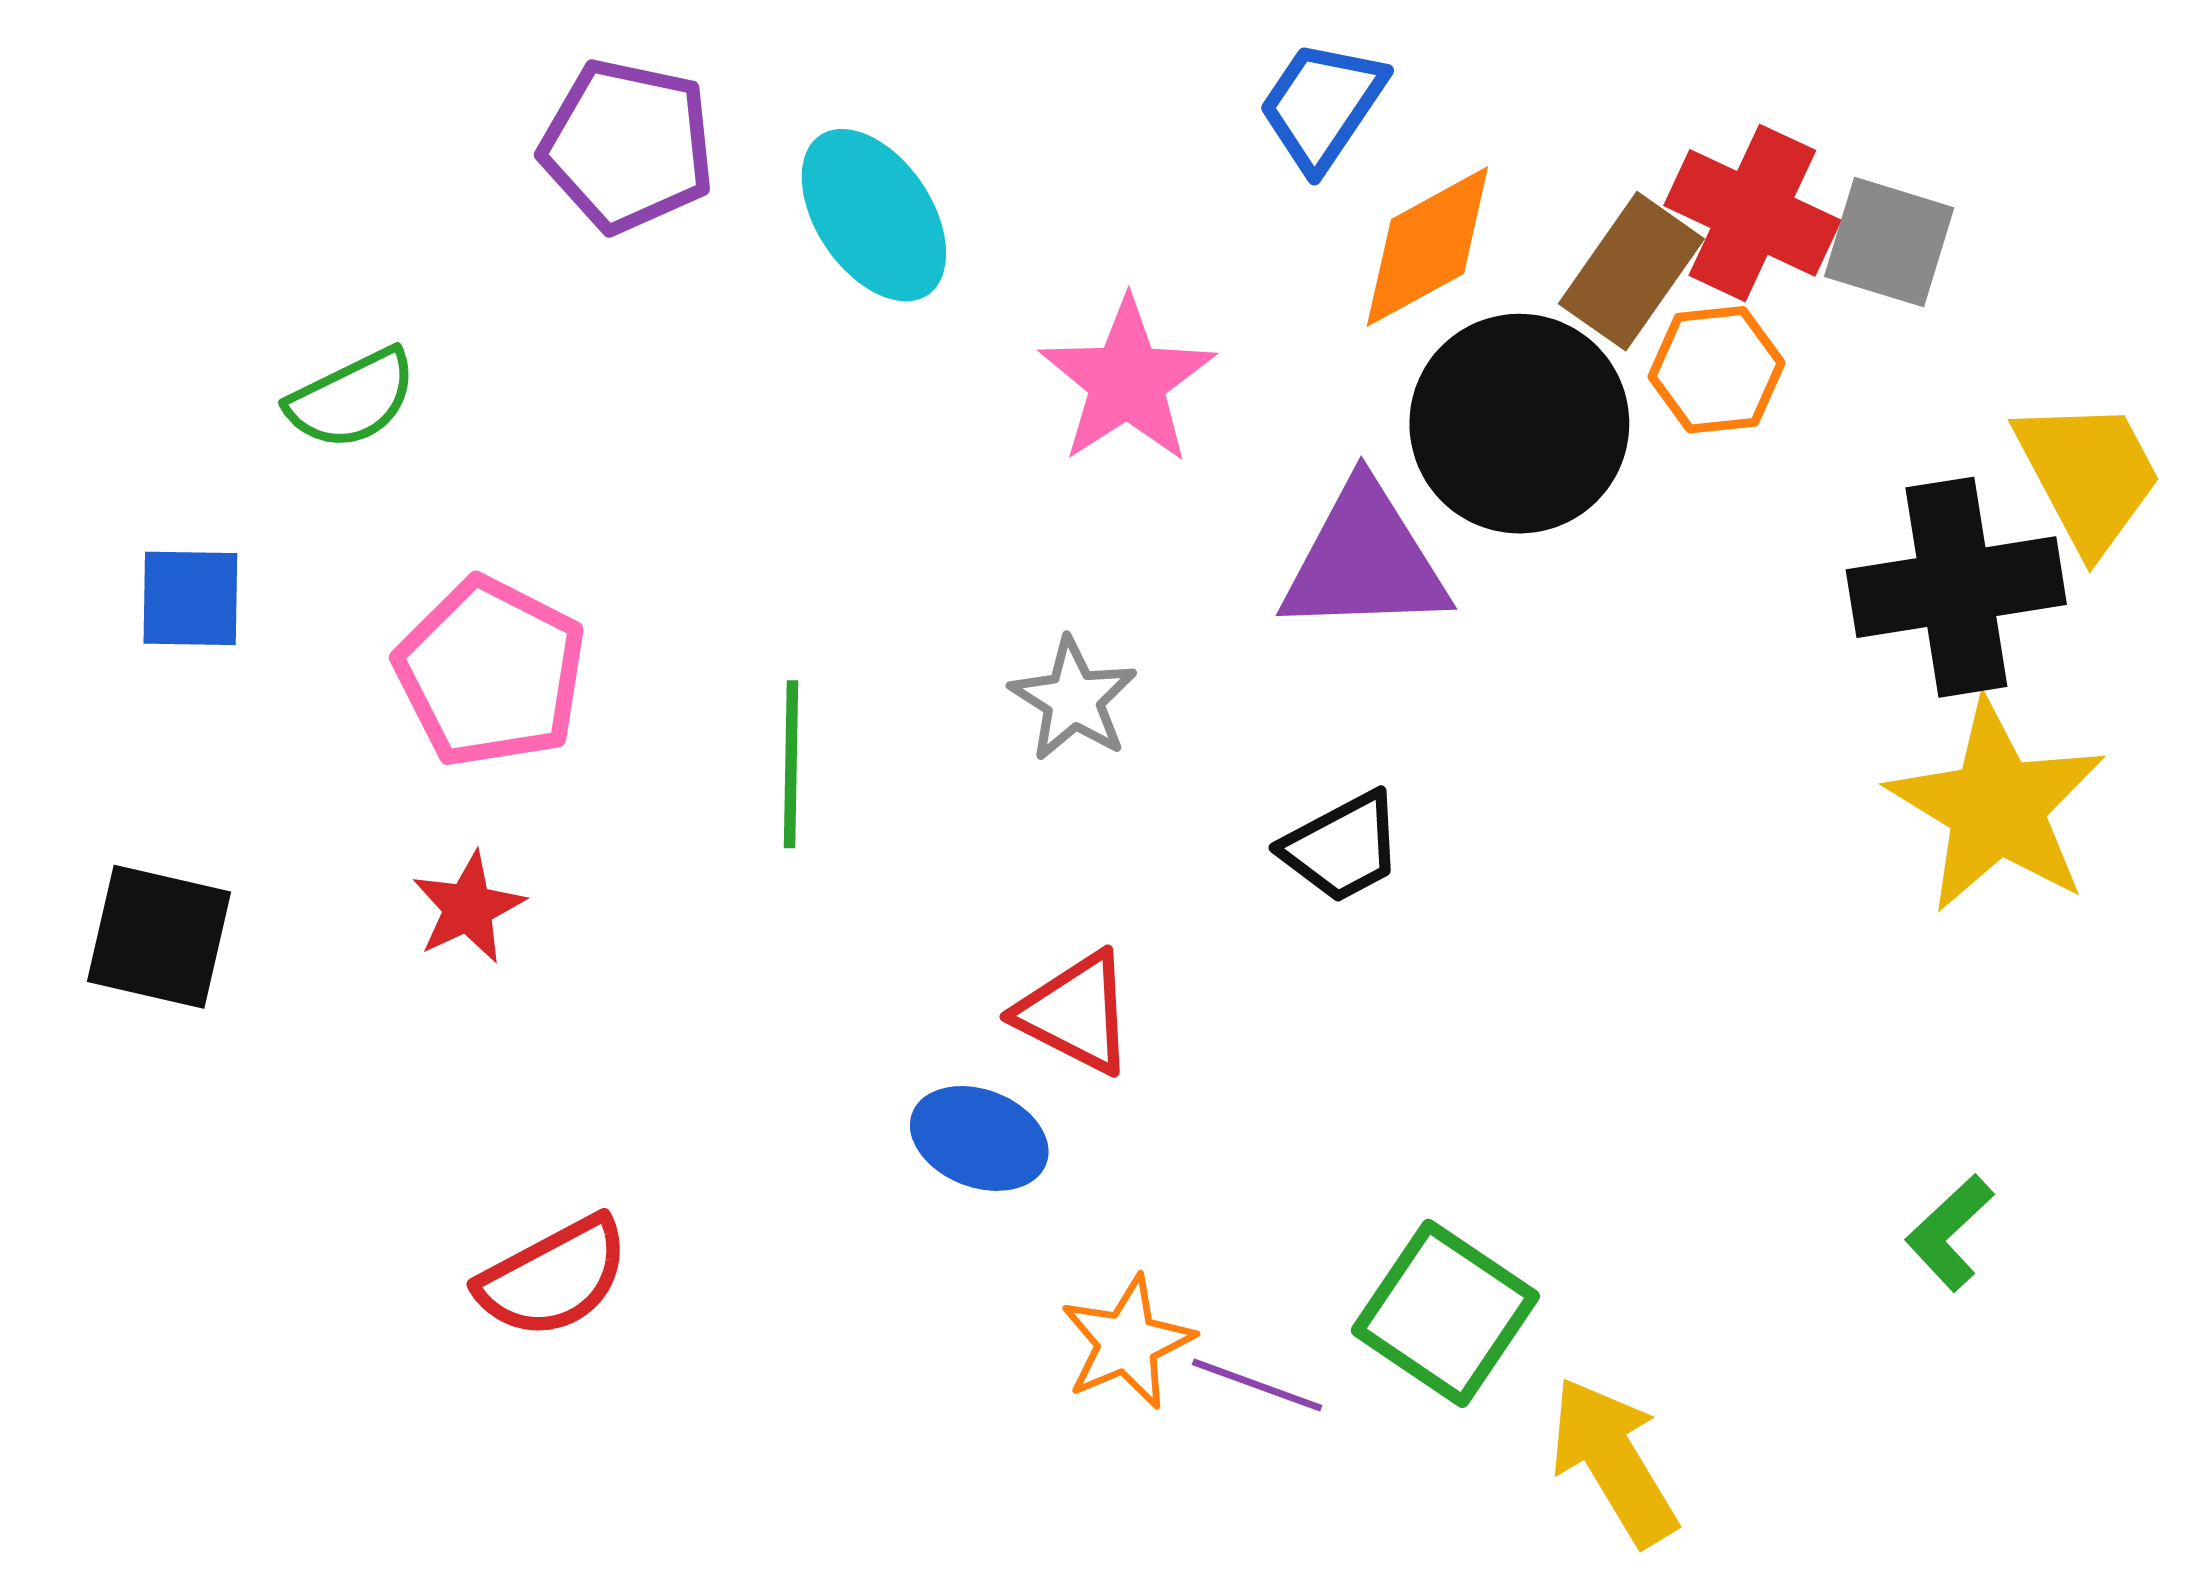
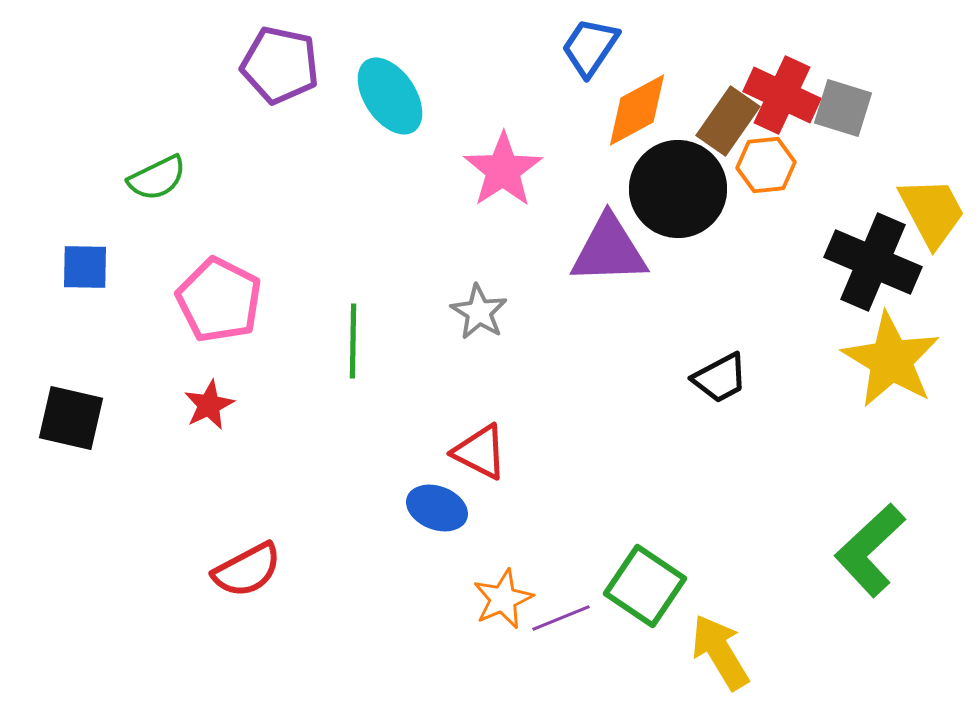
black cross: (1956, 587) -> (873, 262), turned 32
black trapezoid: (1342, 847) -> (720, 378), moved
green L-shape: (1950, 1233) -> (870, 550), size x1.8
purple line: (1257, 1385) -> (561, 618), turned -42

